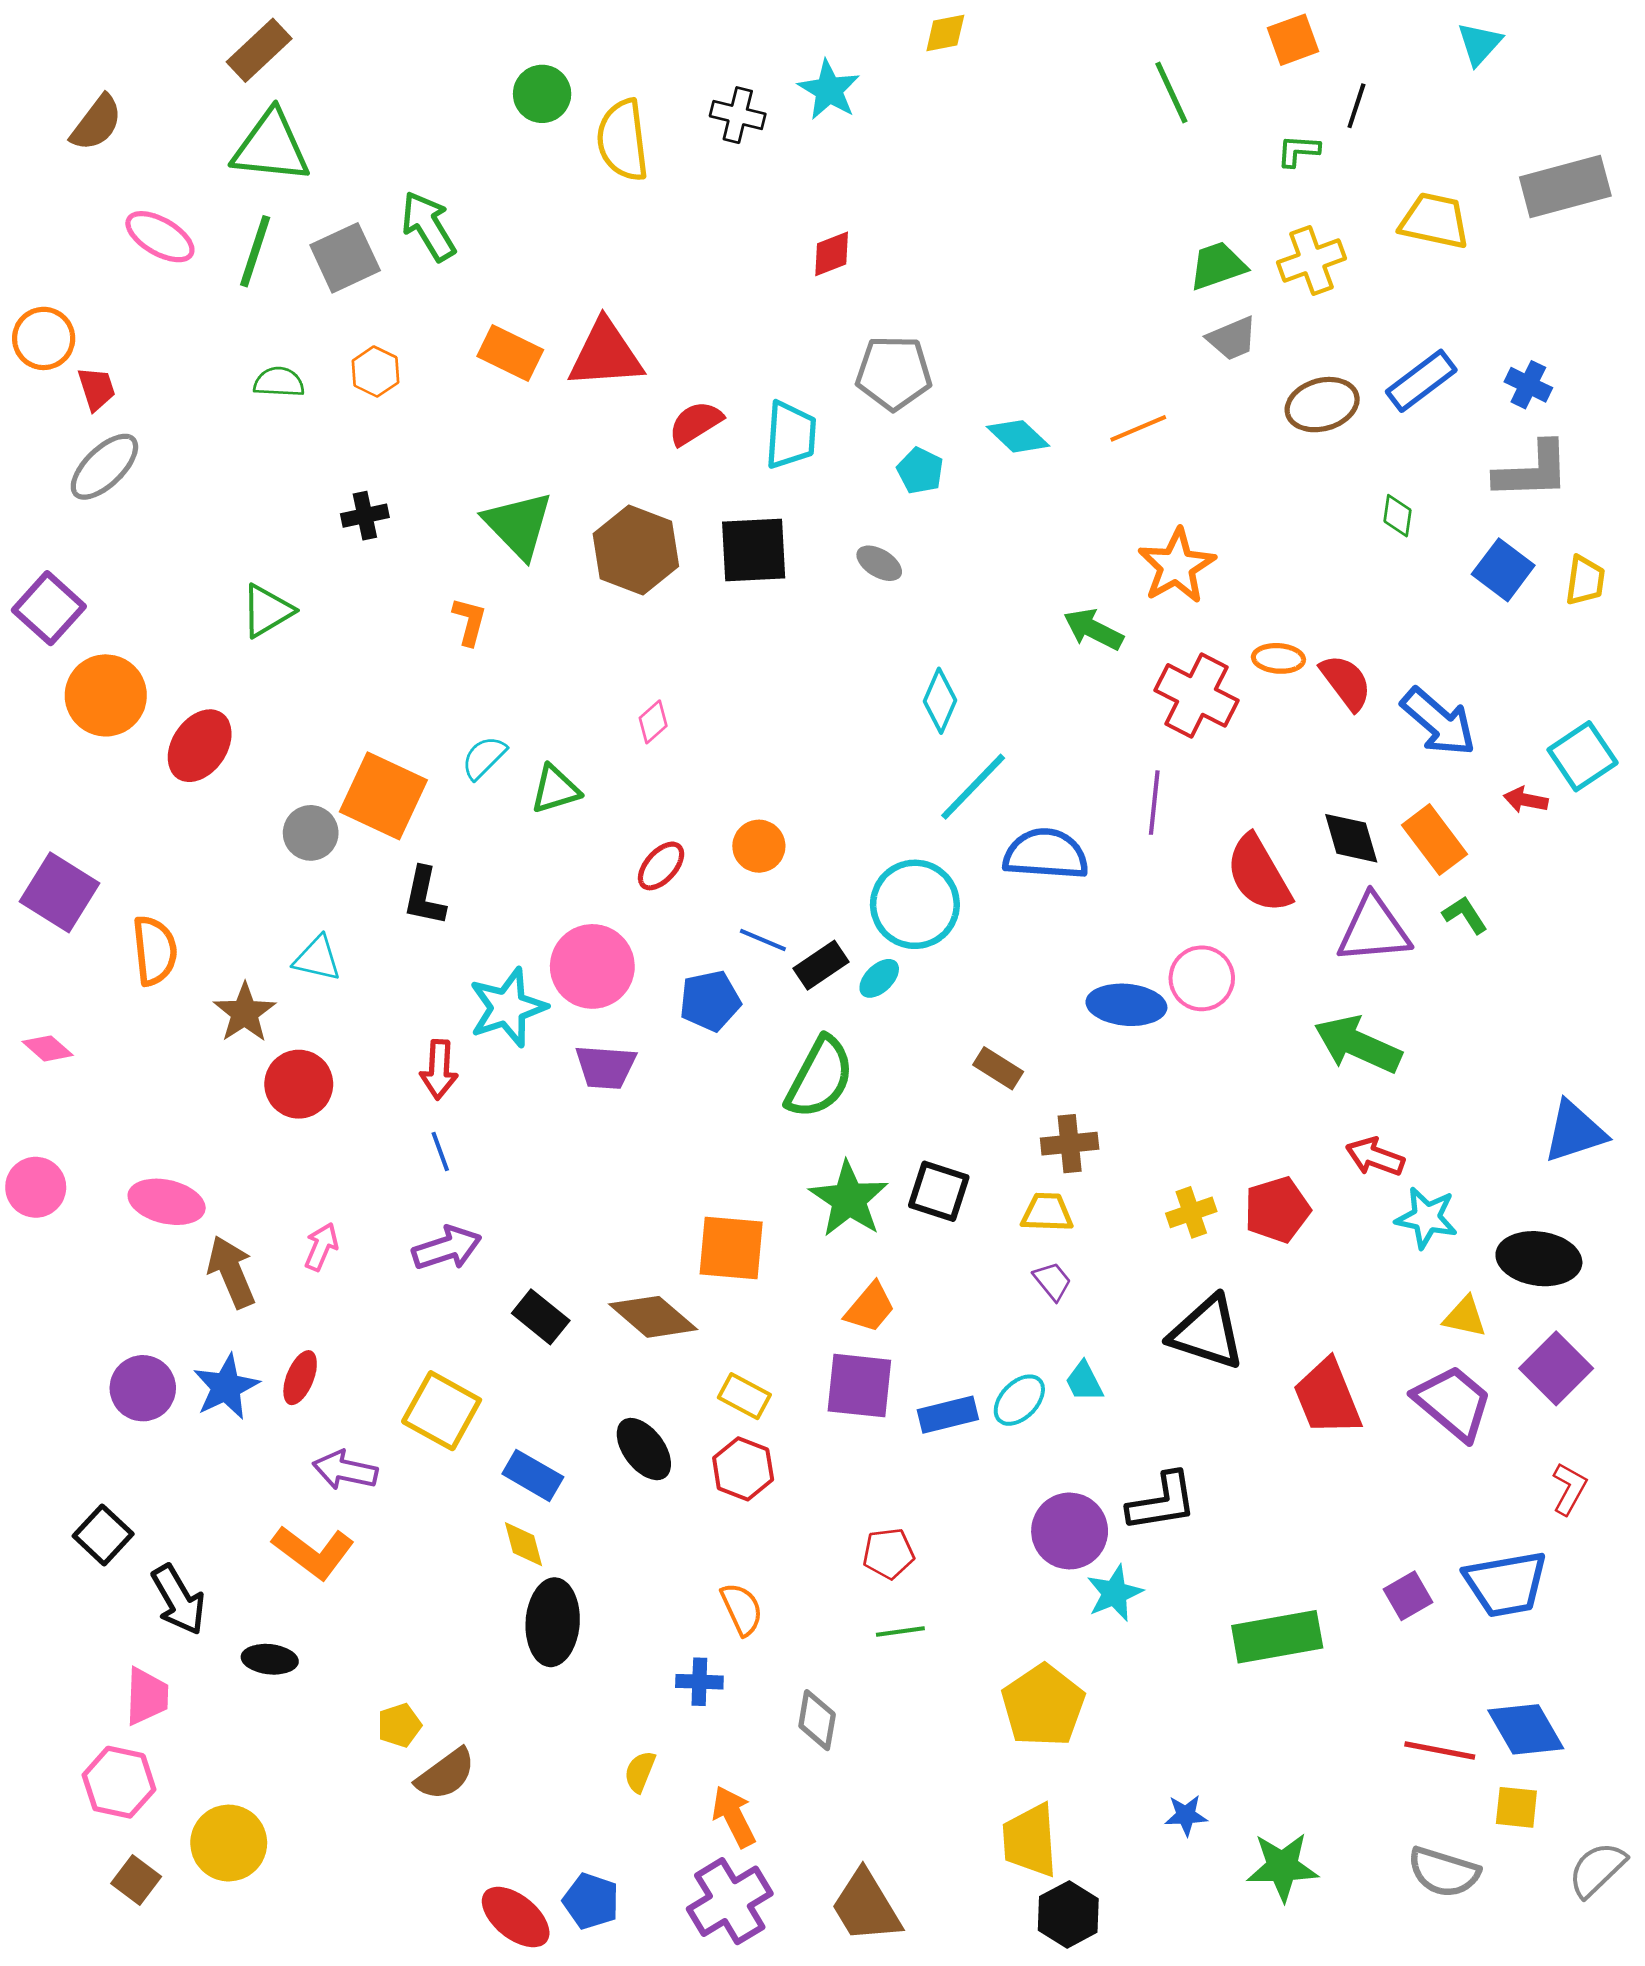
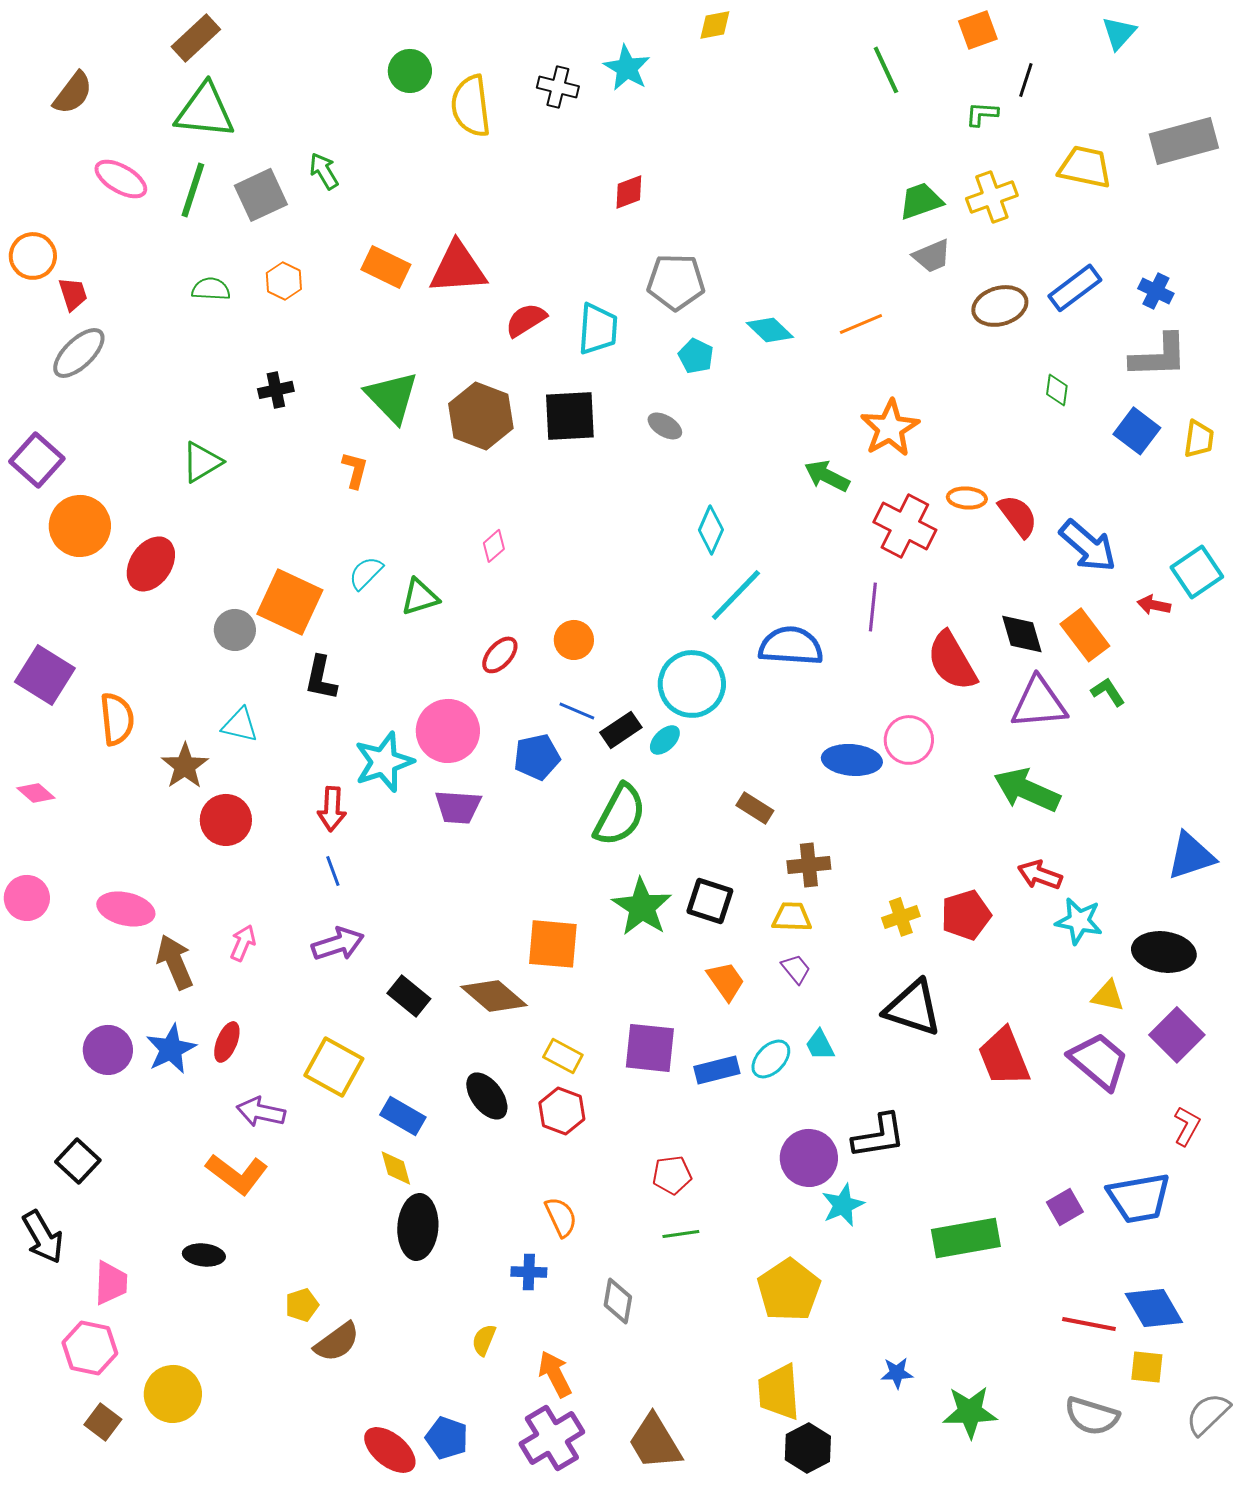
green arrow: (428, 226) -> (324, 171), size x0.7
orange trapezoid: (870, 1308) -> (726, 981), moved, turned -75
black arrow: (178, 1600) -> (43, 1237), moved

